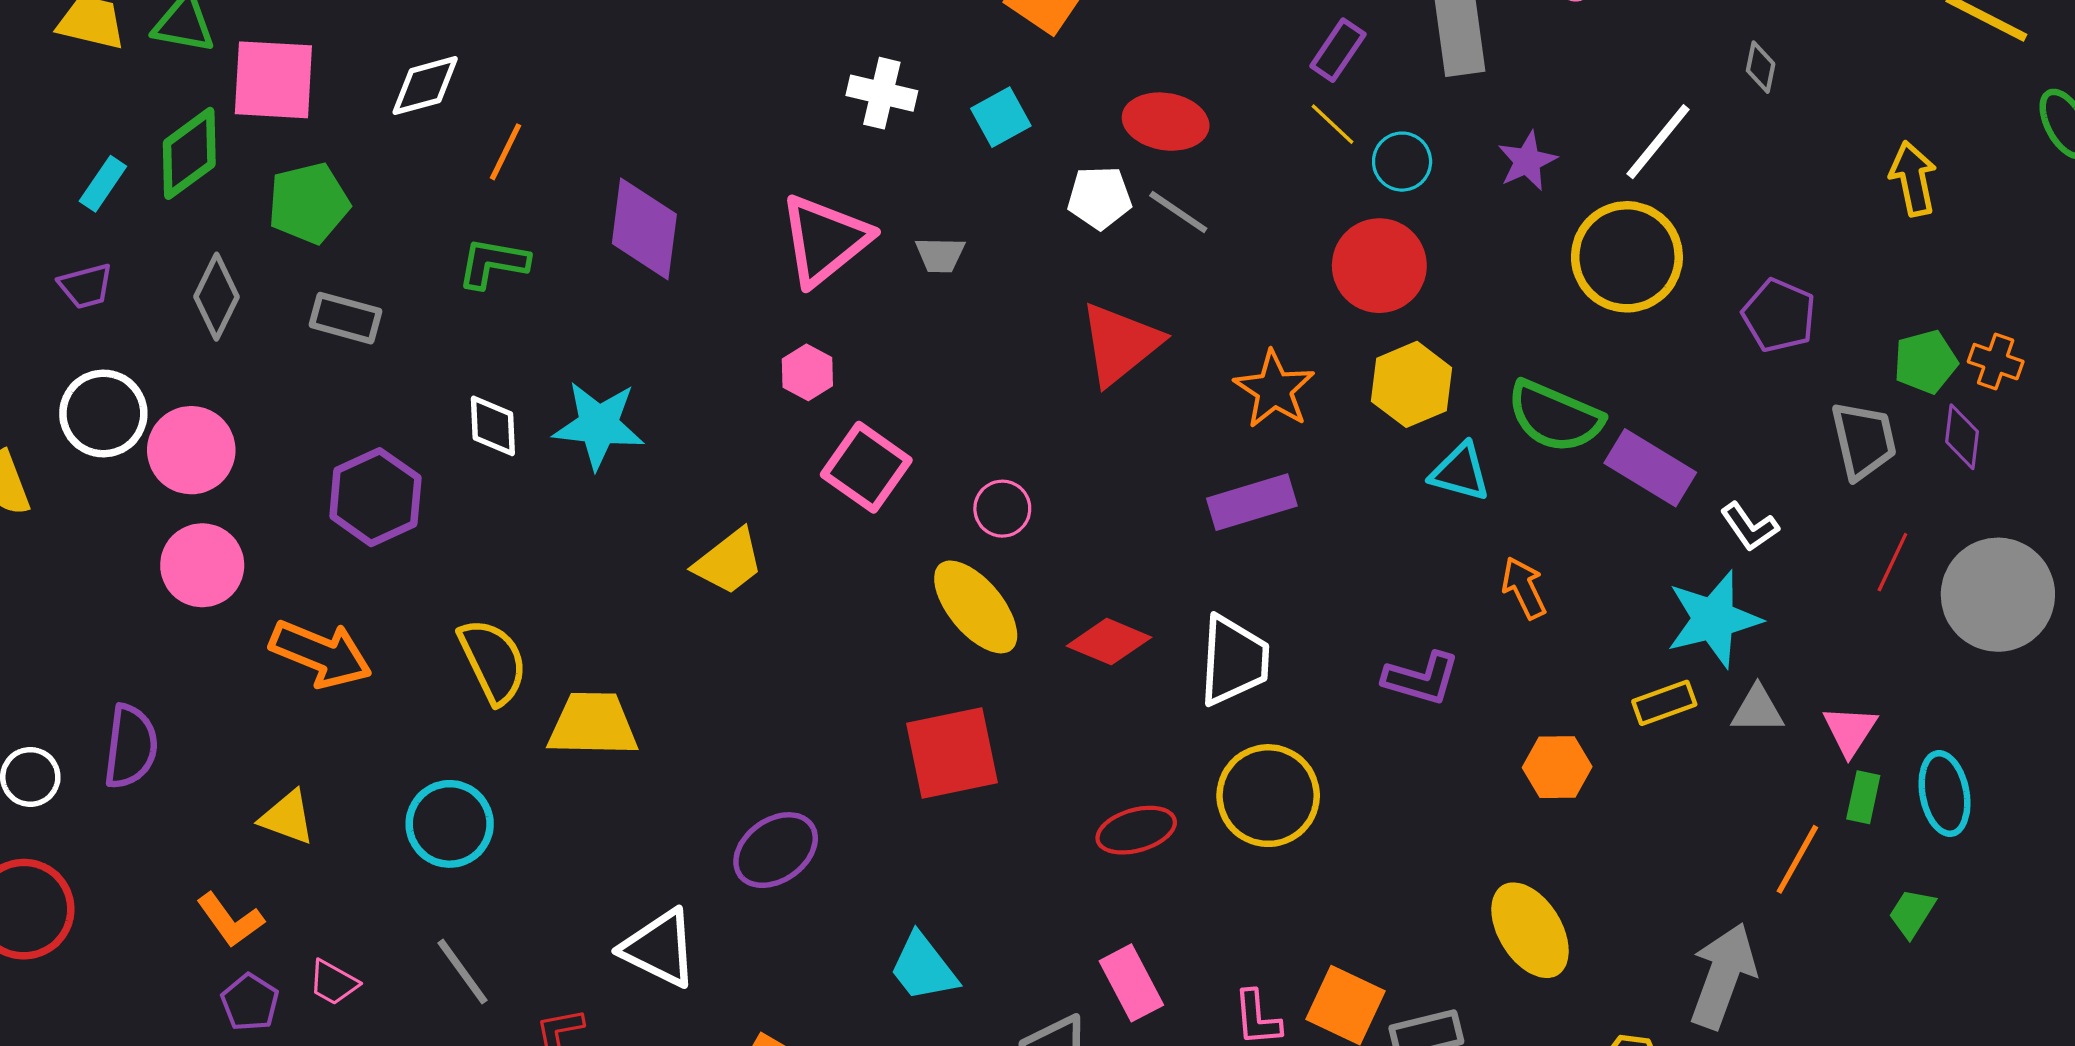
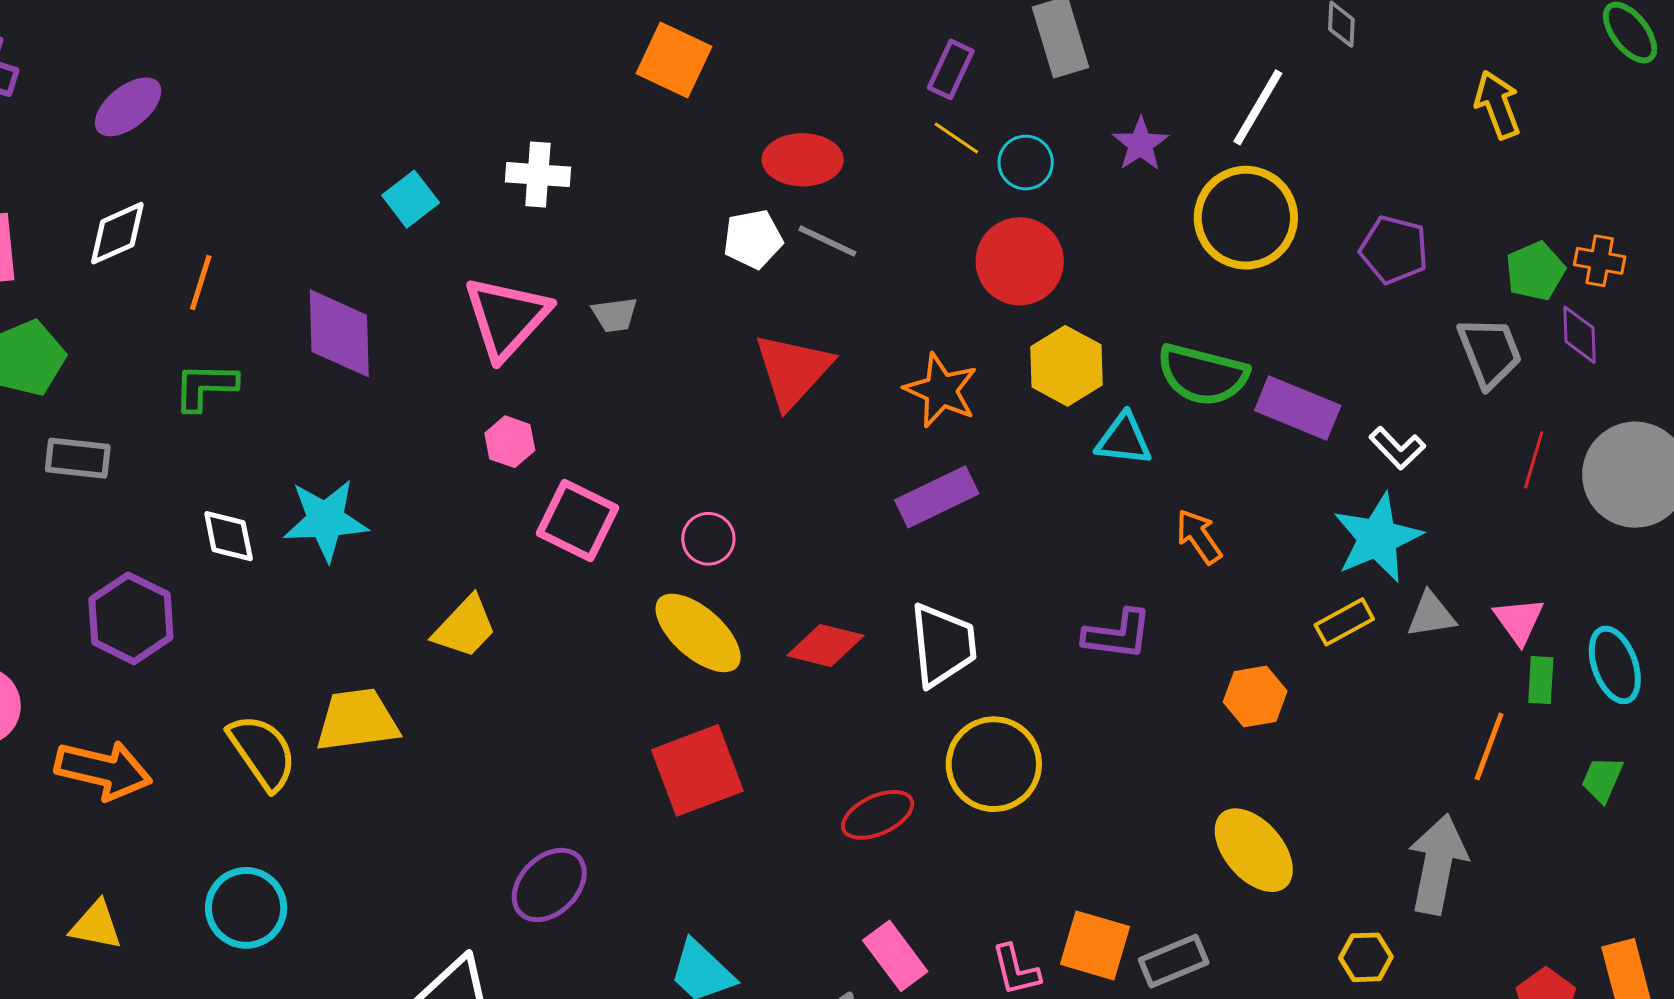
cyan square: (1001, 117) -> (411, 199), moved
yellow trapezoid: (593, 724) -> (357, 720), moved

